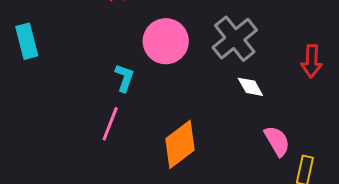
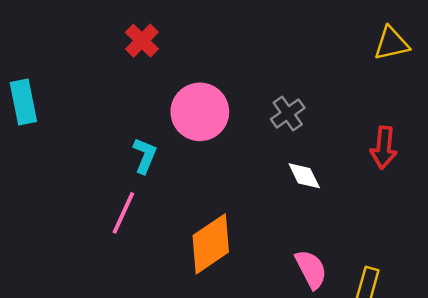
gray cross: (235, 39) -> (288, 114), size x0.6
pink semicircle: (277, 141) -> (311, 269), moved

